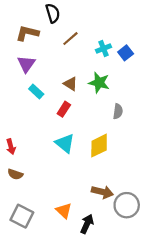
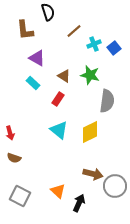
brown L-shape: (27, 33) -> (25, 30), turned -110
brown line: (70, 39) -> (74, 31), moved
purple triangle: (26, 64) -> (37, 58), moved, turned -36
gray semicircle: (118, 111) -> (107, 101), size x1.6

